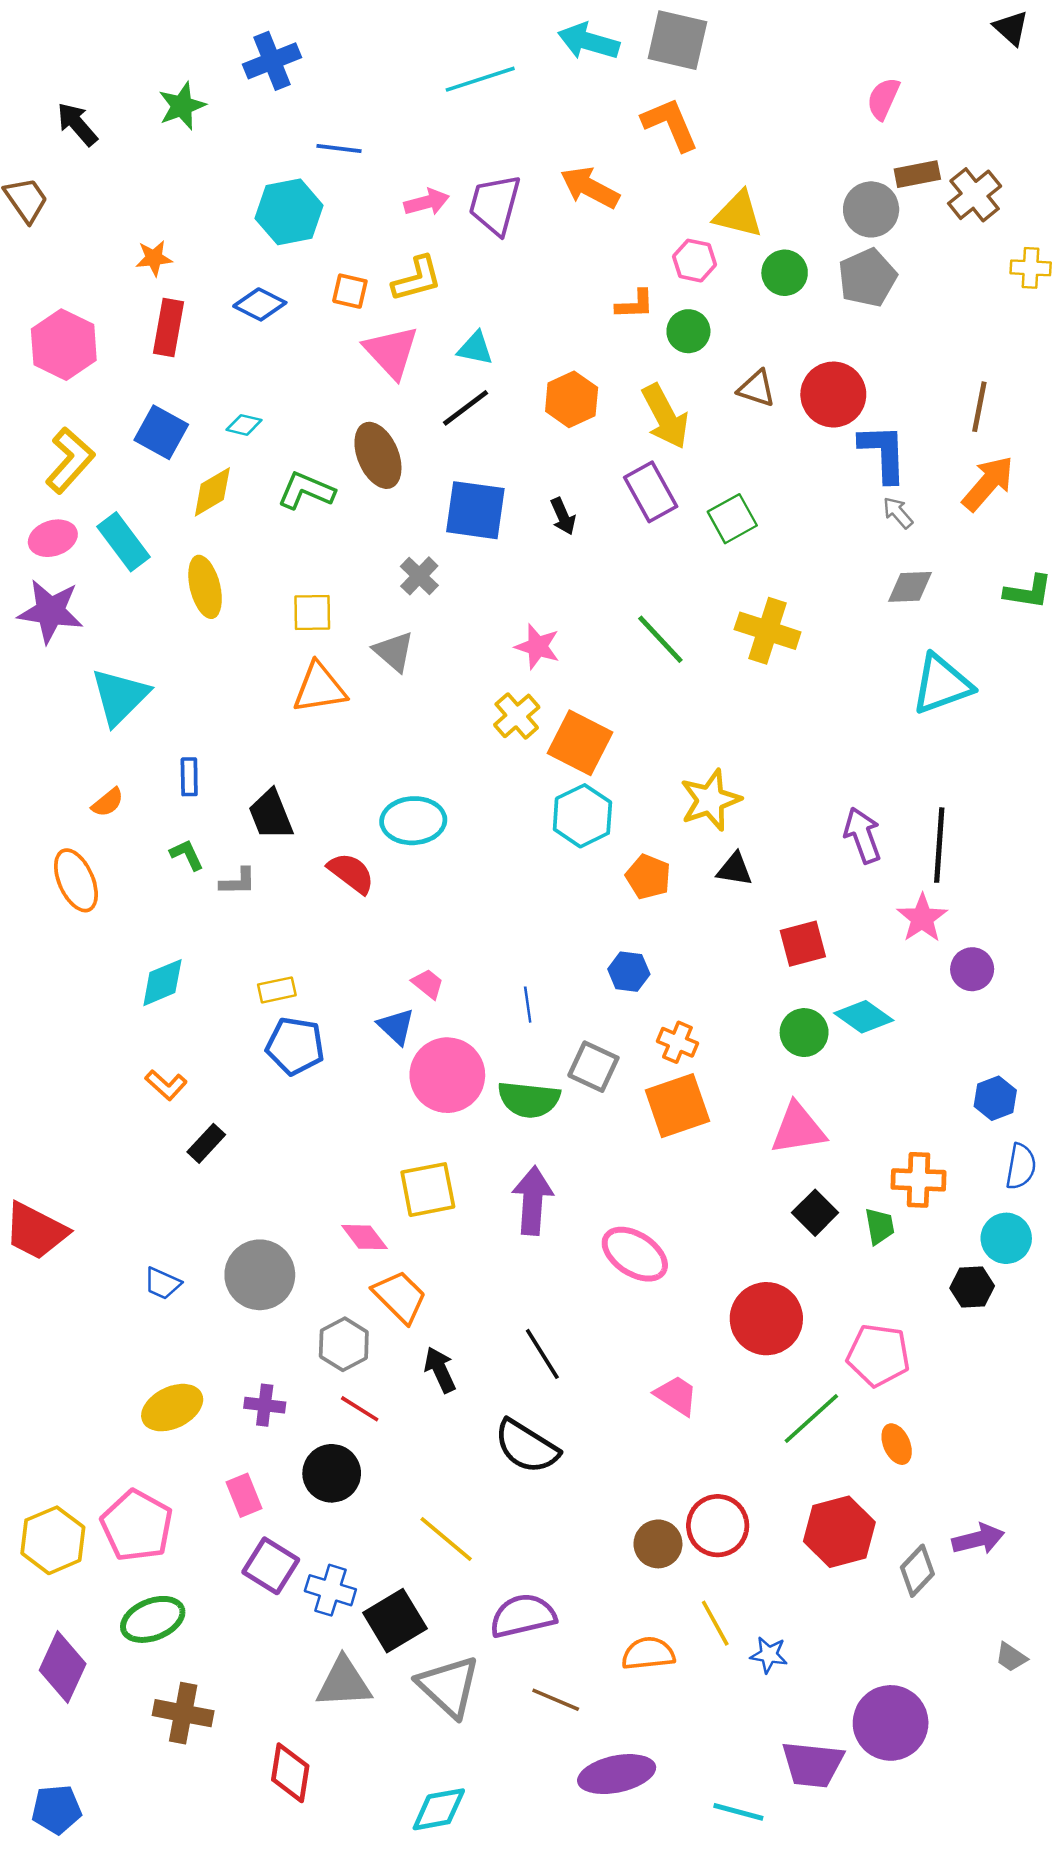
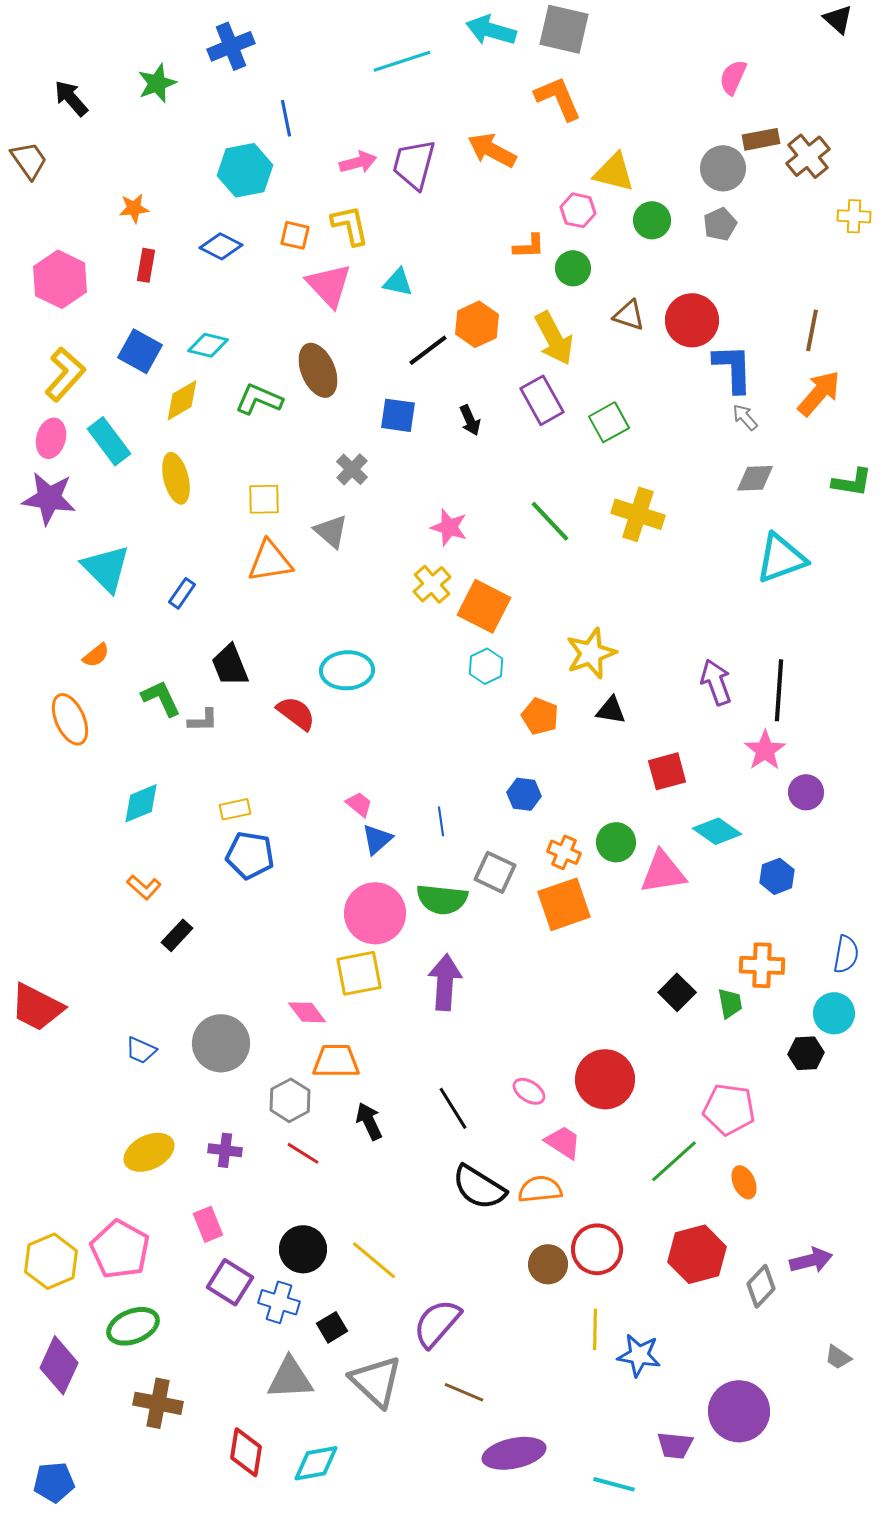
blue line: (339, 149) -> (286, 118), turned 72
gray pentagon: (867, 278) -> (720, 224), size x0.7
yellow L-shape: (417, 279) -> (350, 225), turned -87
red rectangle: (169, 328) -> (146, 265), size x0.7
black line: (466, 408) -> (428, 350), moved
cyan diamond: (244, 425) -> (208, 345), size x1.4
blue square: (475, 510) -> (398, 415), size x0.7
pink ellipse: (53, 538) -> (51, 438), turned -57
cyan triangle: (120, 696) -> (106, 568), turned -30
blue rectangle: (189, 777) -> (182, 593), moved, turned 36
cyan hexagon: (582, 816) -> (486, 666), size x0.7
green L-shape: (187, 855) -> (161, 698), size x1.4
blue triangle: (396, 1026) -> (377, 839), moved, turned 36
green circle: (804, 1033) -> (616, 842), moved
pink circle: (447, 1075) -> (375, 913), moved
blue hexagon: (995, 1098) -> (777, 876), moved
pink triangle: (798, 1129) -> (663, 872), moved
pink ellipse: (635, 1254) -> (529, 1091), moved, size x0.6
orange trapezoid: (400, 1297) -> (336, 1061), turned -45
red circle: (766, 1319) -> (605, 1079), moved
black semicircle: (526, 1447) -> (479, 1187), moved
black circle: (332, 1473) -> (303, 1249), moved
purple semicircle: (523, 1616) -> (437, 1323), turned -36
black square: (395, 1621) -> (332, 1327), size x0.6
yellow line: (715, 1623) -> (595, 1329), turned 30
orange semicircle: (648, 1654) -> (540, 1189), moved
blue star: (769, 1655) -> (639, 1355), size x1.4
purple trapezoid: (813, 1764) -> (675, 1445), size x0.7
cyan diamond: (439, 1809) -> (316, 1463), moved

